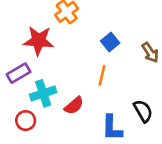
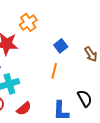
red semicircle: (74, 106) -> (24, 109), moved

